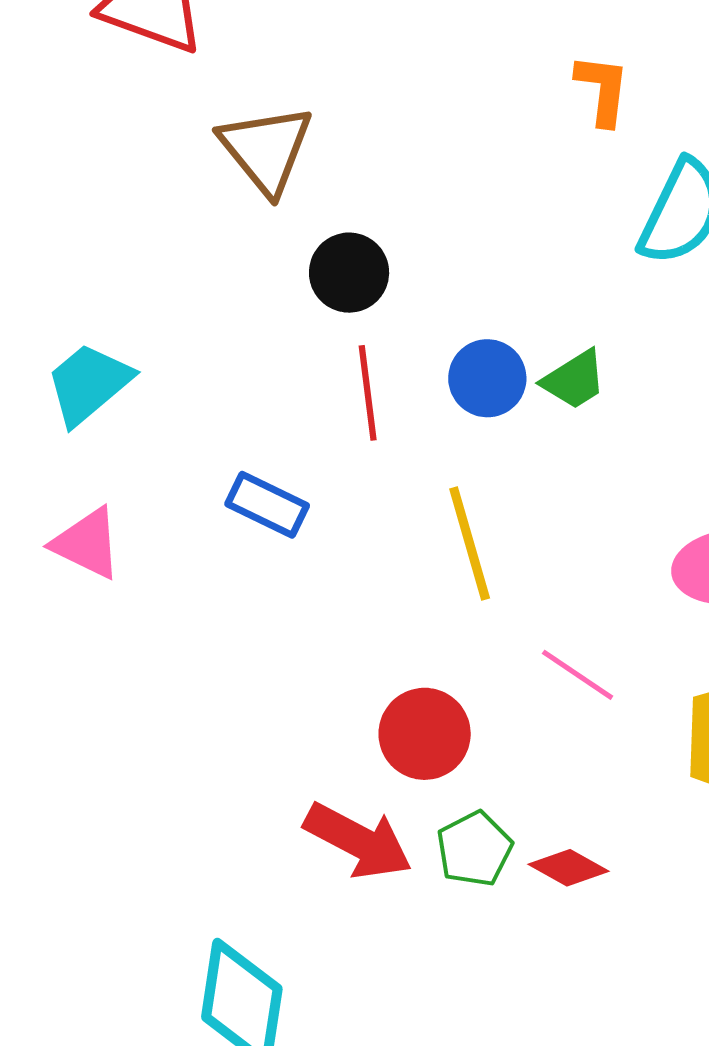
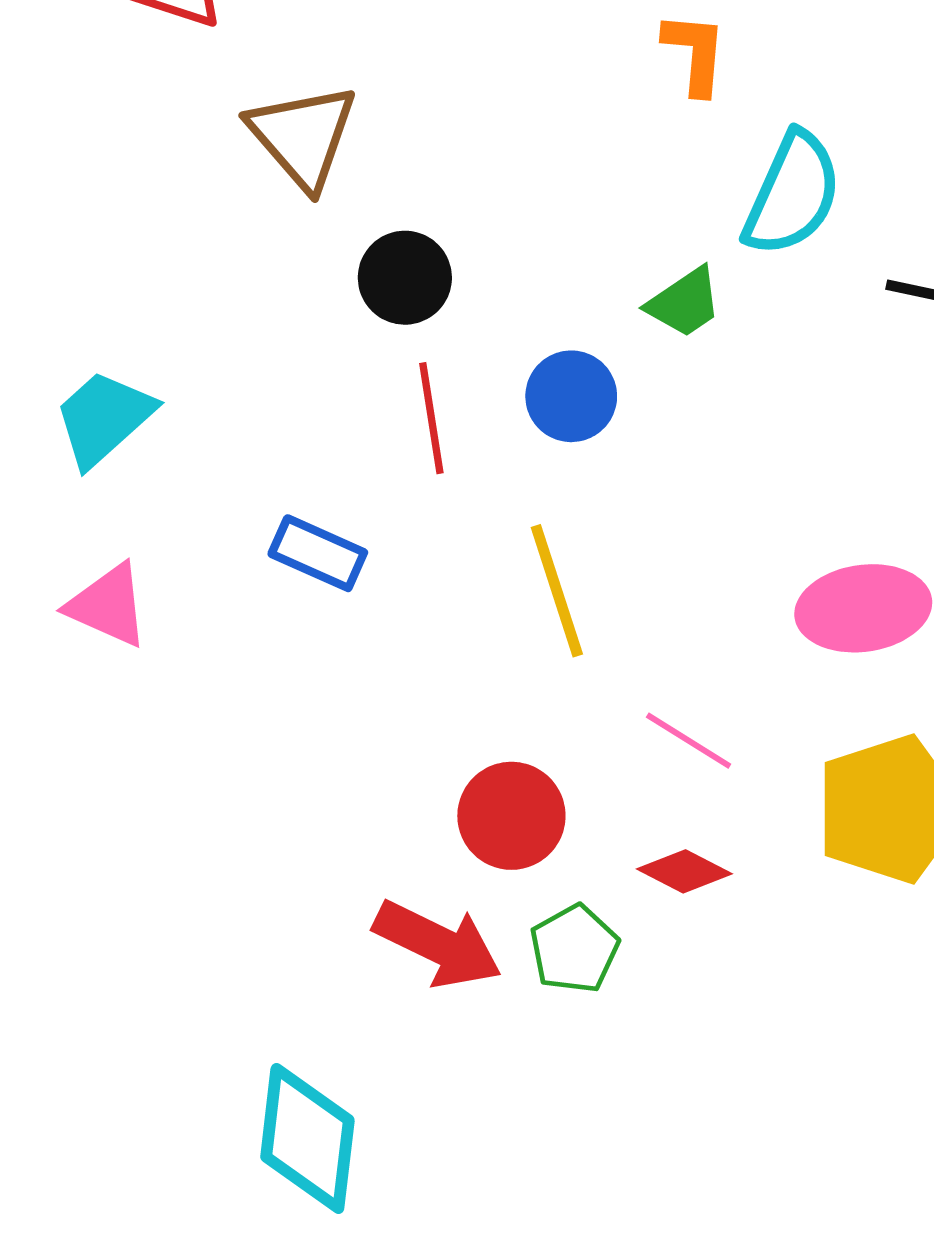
green trapezoid: (574, 380) -> (684, 303), moved
red diamond: (569, 868) -> (684, 871), moved

